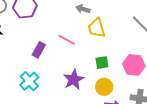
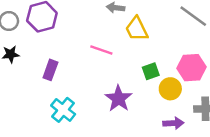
purple rectangle: (39, 50) -> (50, 70), moved
yellow circle: (104, 87) -> (170, 89), moved

